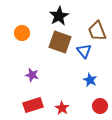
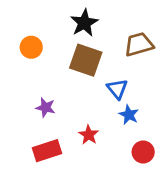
brown trapezoid: (97, 31) -> (139, 44), turned 95
blue triangle: (84, 51) -> (117, 89), moved
red star: (62, 108) -> (89, 135), moved

